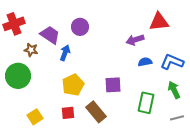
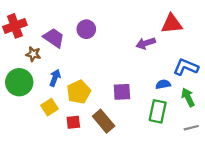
blue arrow: (65, 53) -> (55, 78), moved
blue semicircle: (145, 62) -> (163, 84), moved
yellow square: (35, 117) -> (50, 107), moved

